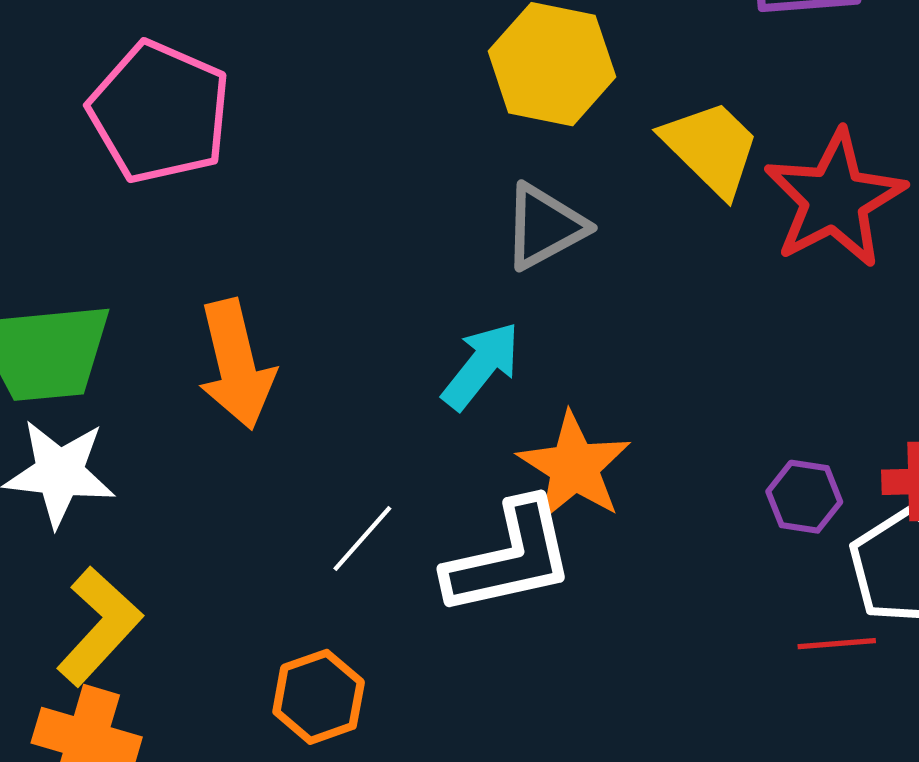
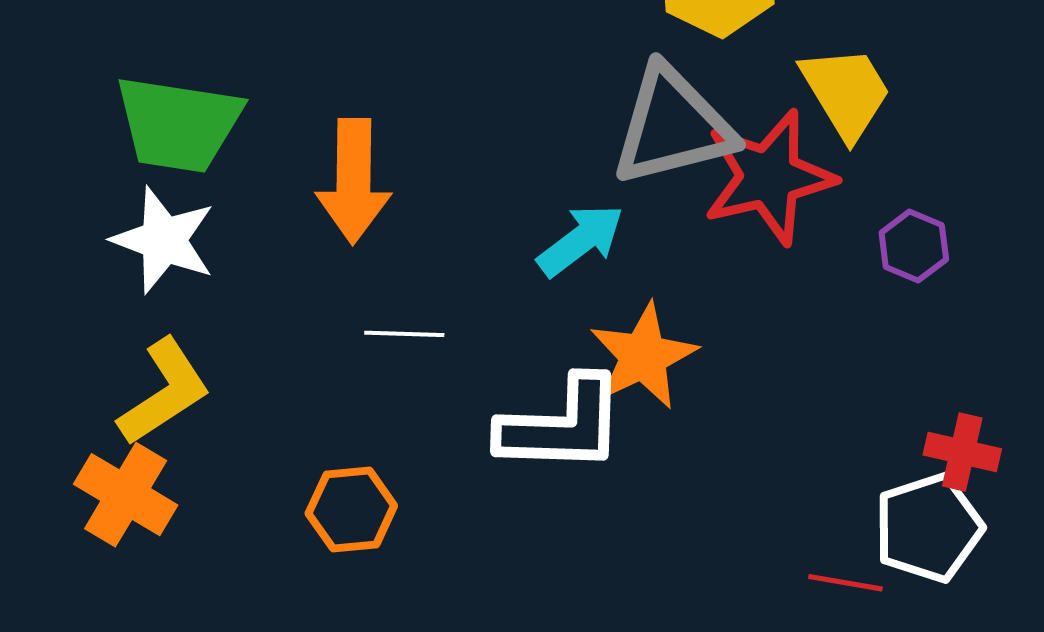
red star: (835, 199) -> (769, 177), moved
gray triangle: (545, 227) -> (673, 126), size x1.5
purple hexagon: (804, 497) -> (914, 246), moved
white line: (362, 538) -> (404, 334), moved, turned 36

